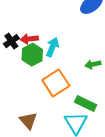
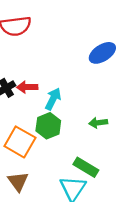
green hexagon: (32, 55) -> (48, 126), moved
orange square: (56, 83) -> (20, 142), moved, turned -32

